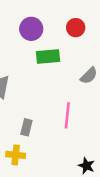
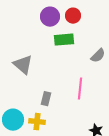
red circle: (76, 28) -> (73, 16), moved

